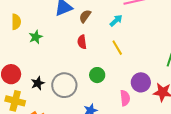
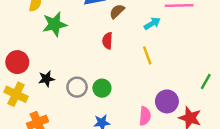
green star: (36, 37) -> (55, 24), size x1.5
green circle: (97, 75) -> (102, 88), moved
gray circle: (64, 85) -> (77, 87), size x0.7

